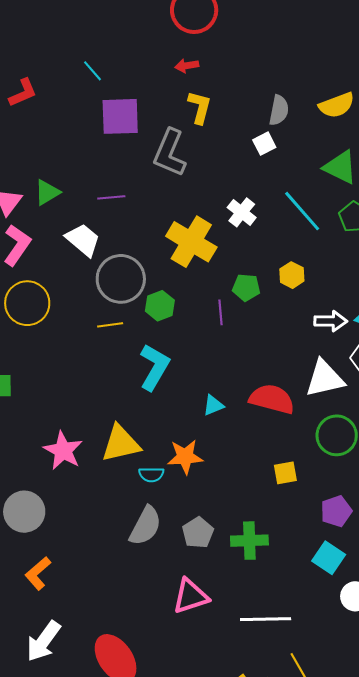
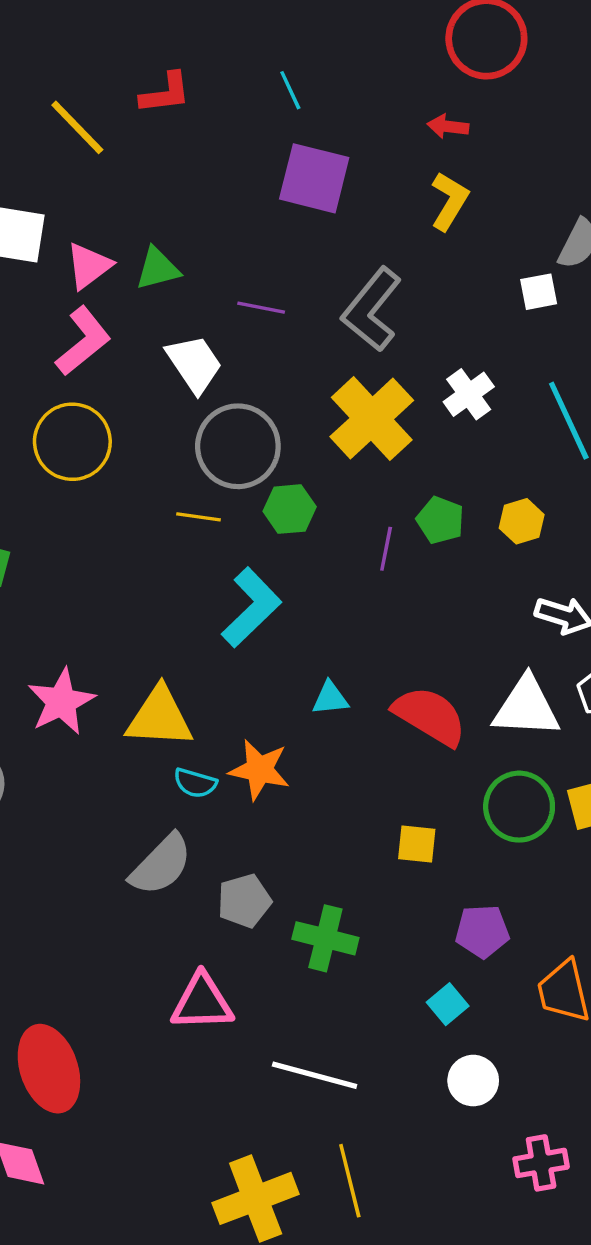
gray L-shape: (170, 153) -> (372, 309), moved
cyan square: (329, 558) -> (448, 1004), size x0.7

